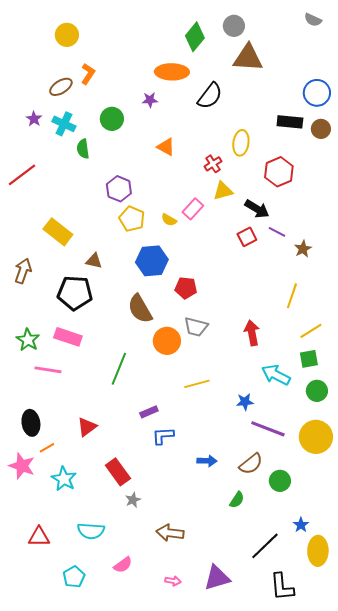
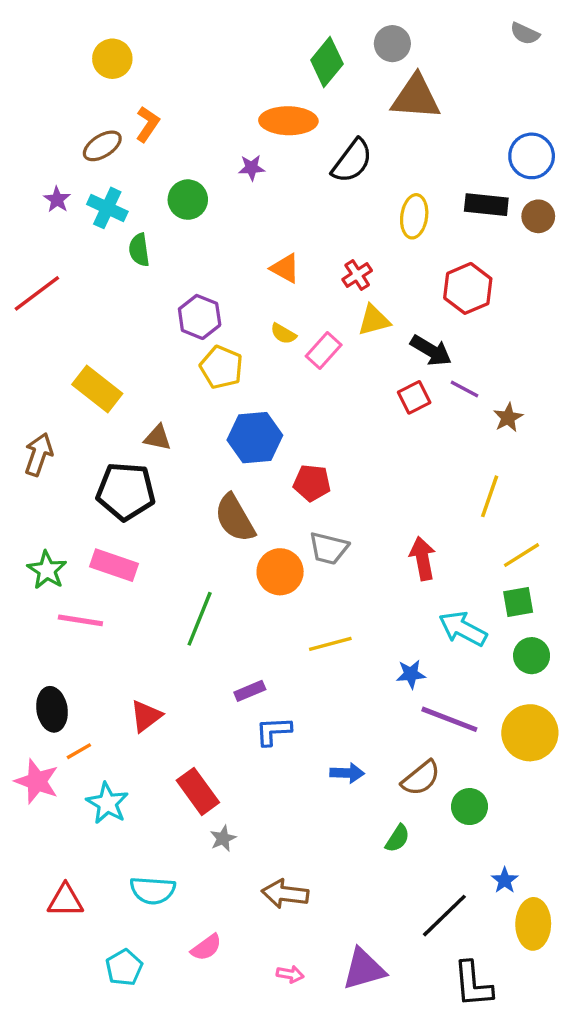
yellow ellipse: (241, 143) -> (414, 216), moved
orange triangle: (166, 147) -> (285, 268), moved
yellow semicircle: (169, 220) -> (283, 334), moved

